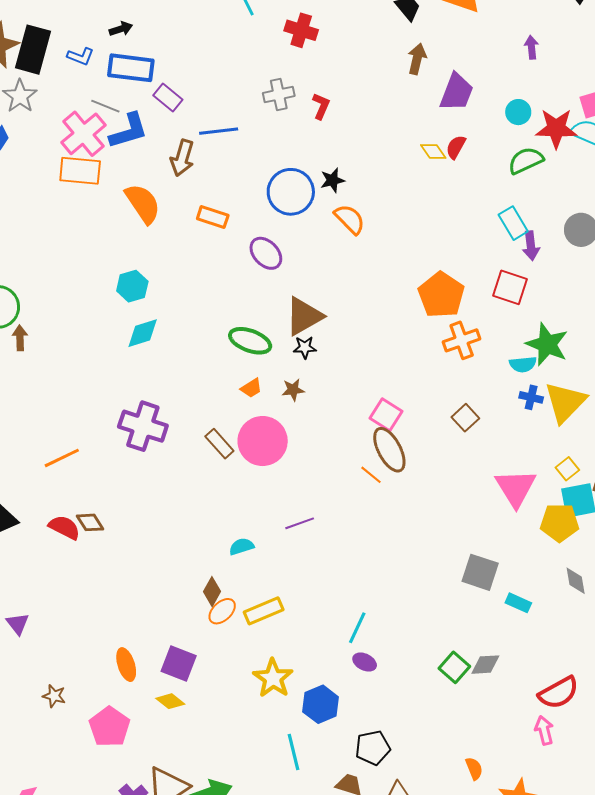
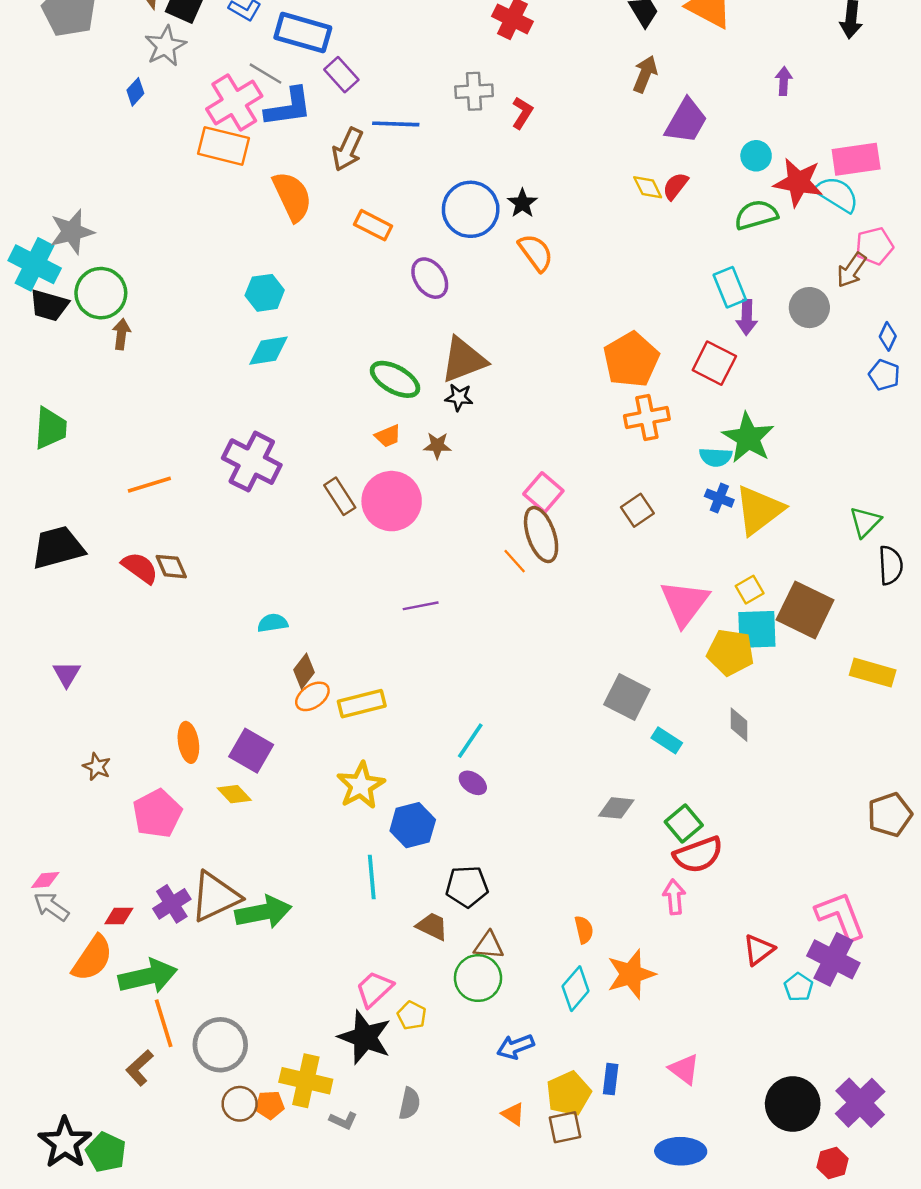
black star: (332, 180) -> (522, 203), turned -30
cyan semicircle: (241, 546) -> (273, 623), moved
green square: (454, 667) -> (684, 823), moved

